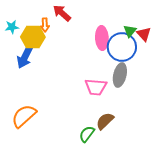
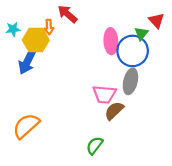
red triangle: (144, 34) -> (157, 21), moved
brown semicircle: (105, 121) -> (114, 111), moved

